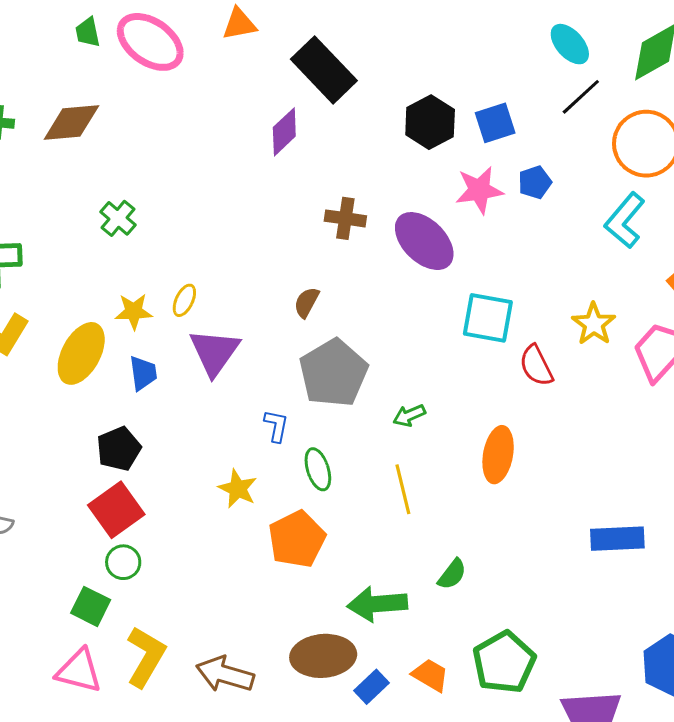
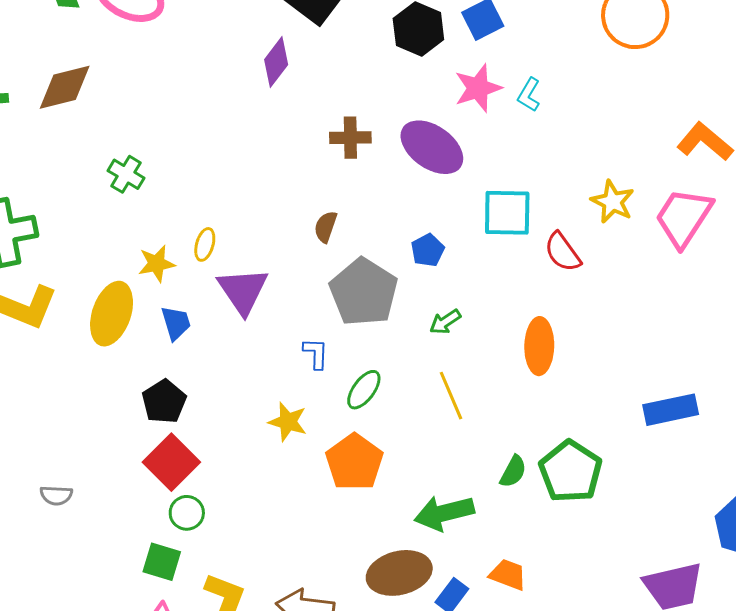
blue pentagon: (535, 182) -> (428, 250), moved
cyan L-shape: (625, 221) -> (529, 95), moved, size x0.6
green ellipse: (318, 469) -> (364, 390), turned 63
green pentagon: (504, 662) -> (571, 471), moved

